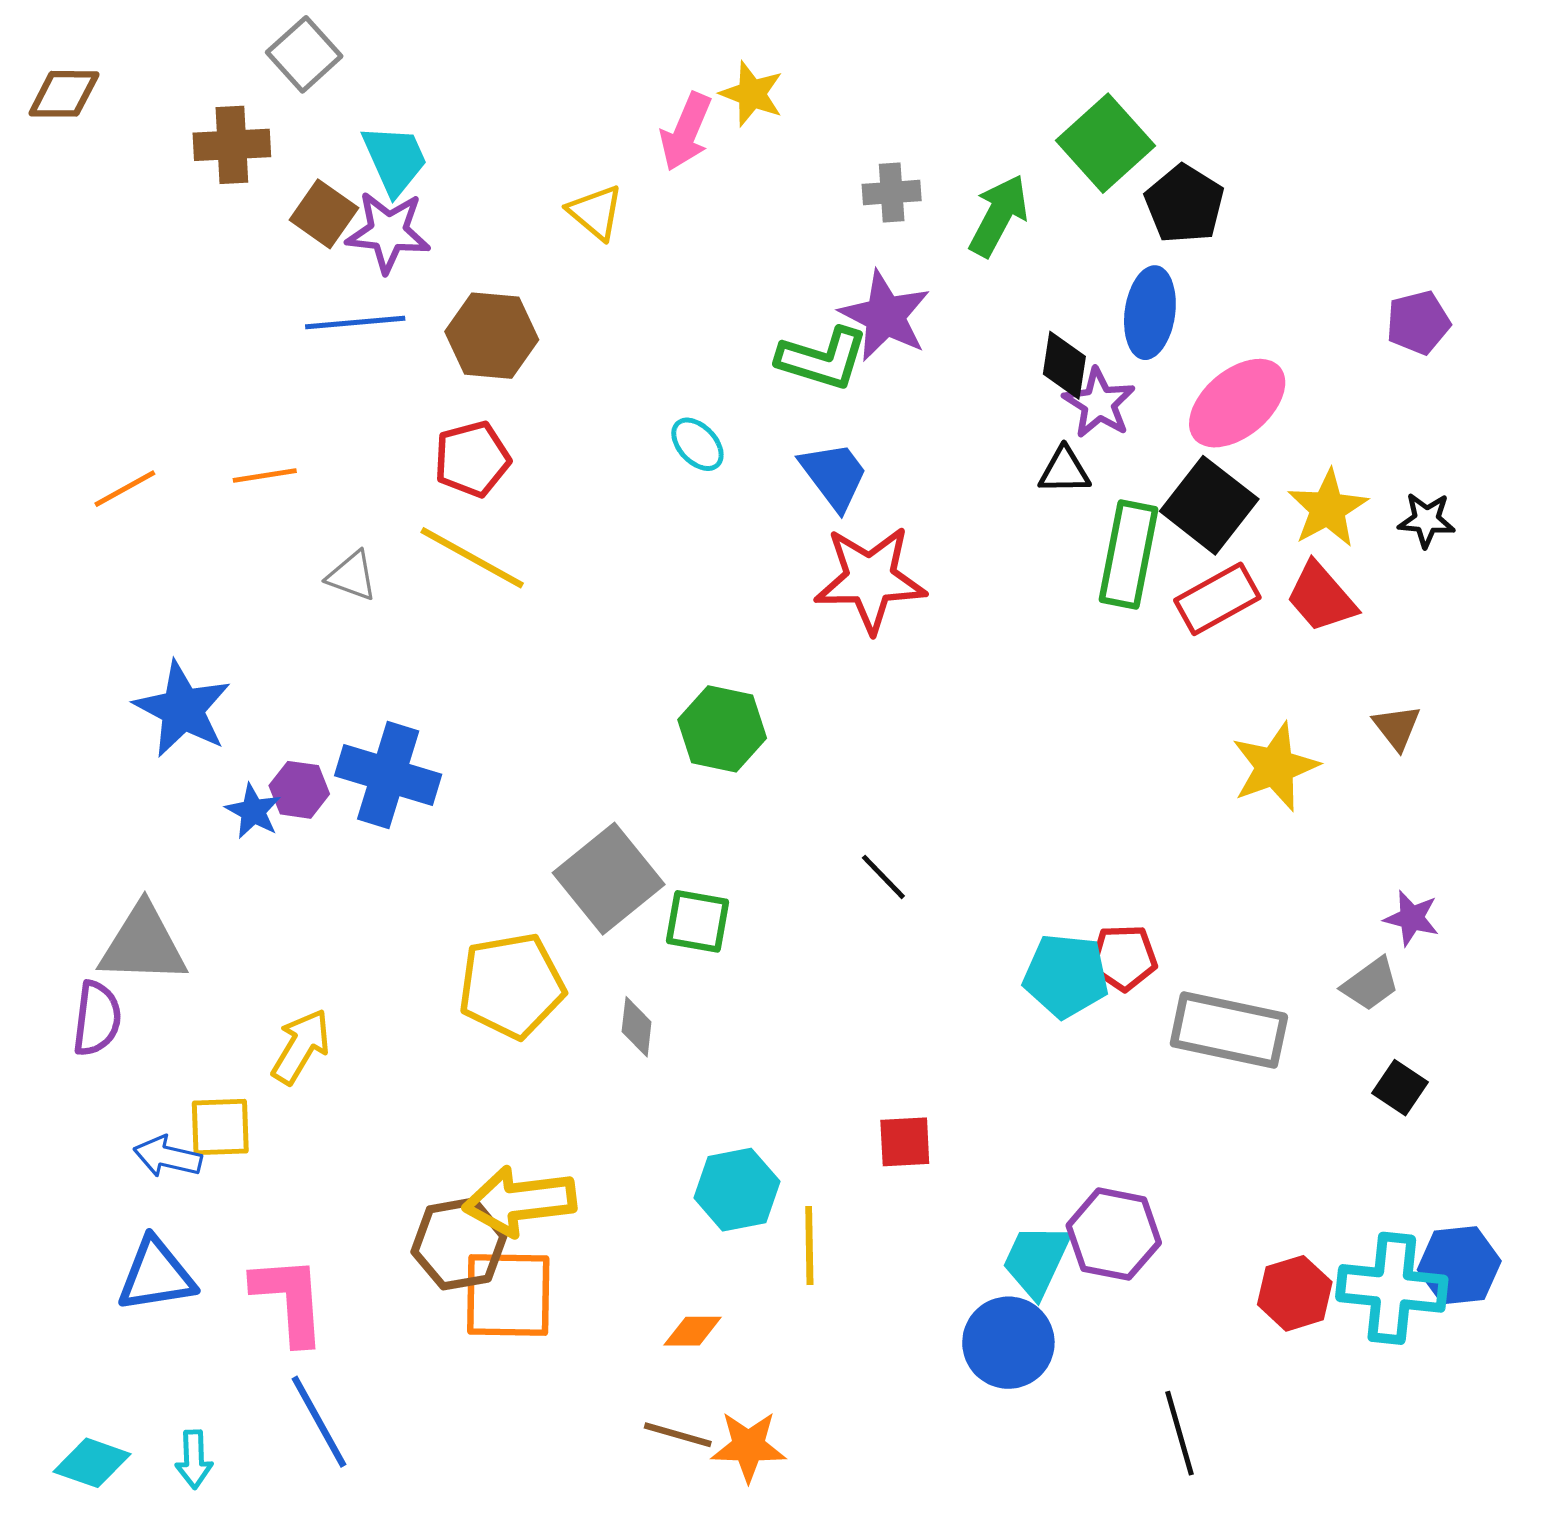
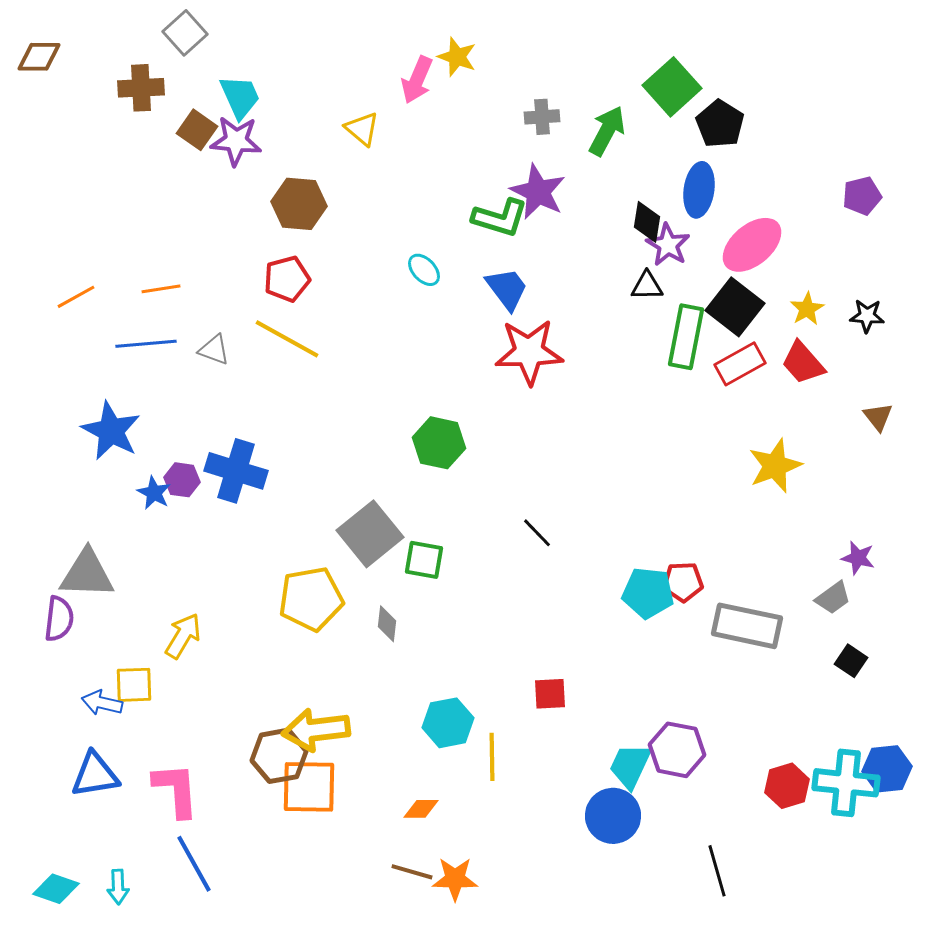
blue line: (355, 322) -> (146, 344), moved
yellow star: (1328, 508) -> (807, 309), size x0.7
brown triangle: (1397, 727) -> (878, 417), moved

